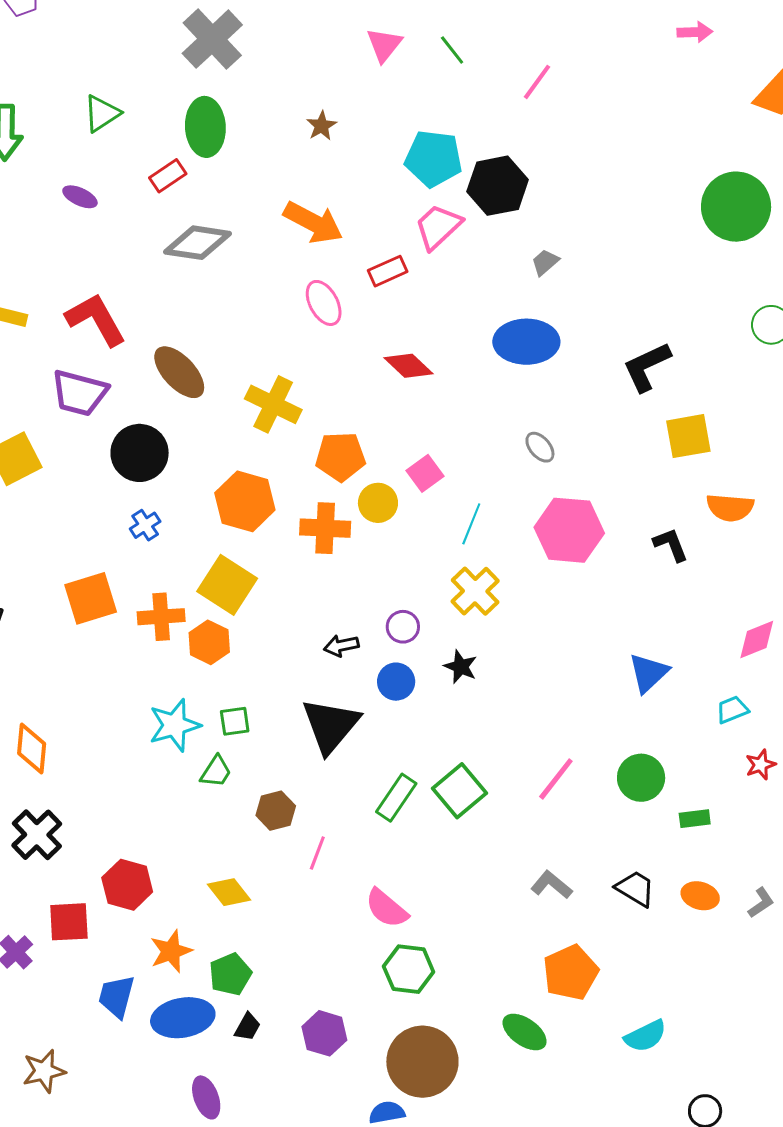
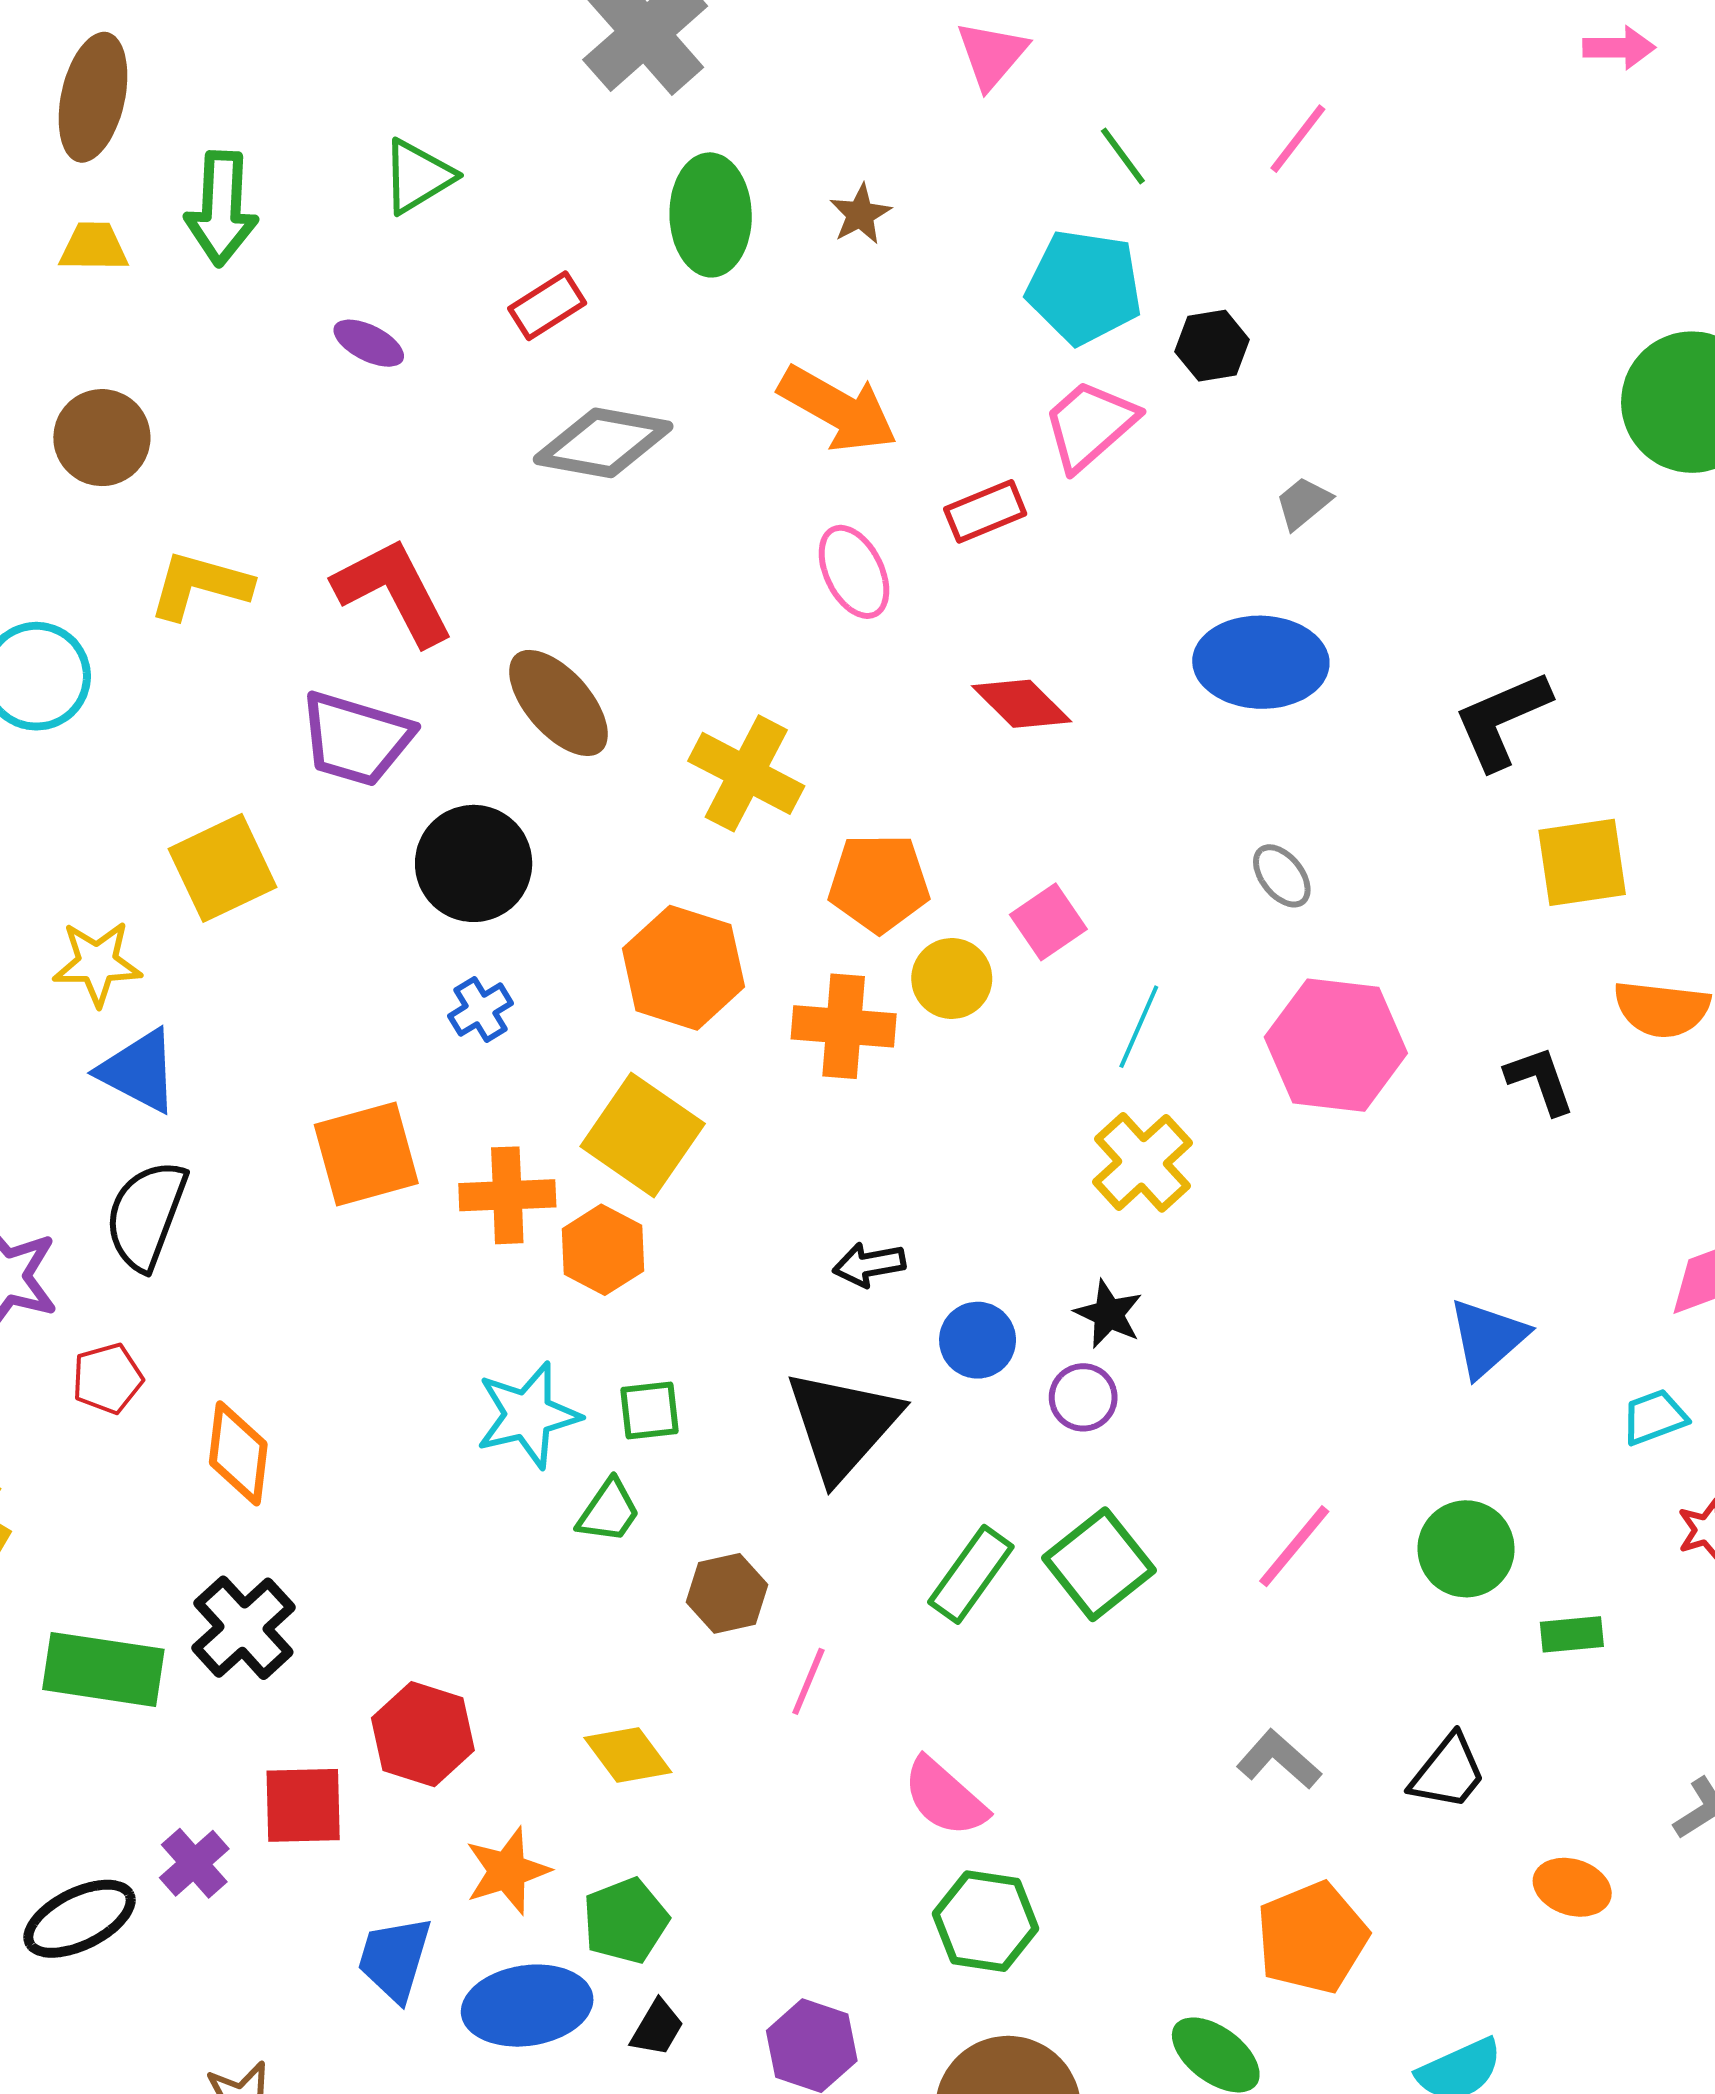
green line: (452, 50) -> (1123, 156), moved
green ellipse: (205, 127) -> (711, 215), moved
black hexagon: (498, 186) -> (1212, 346), size x0.6
purple circle: (403, 627) -> (1083, 1397), moved
black trapezoid: (635, 889) -> (1448, 1772), turned 96
orange ellipse: (700, 896) -> (1572, 1887), moved

